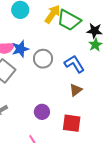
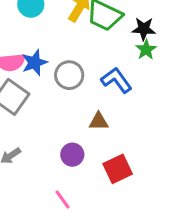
brown triangle: (76, 90) -> (99, 121), moved, turned 40
red square: (72, 123) -> (118, 169), turned -30

